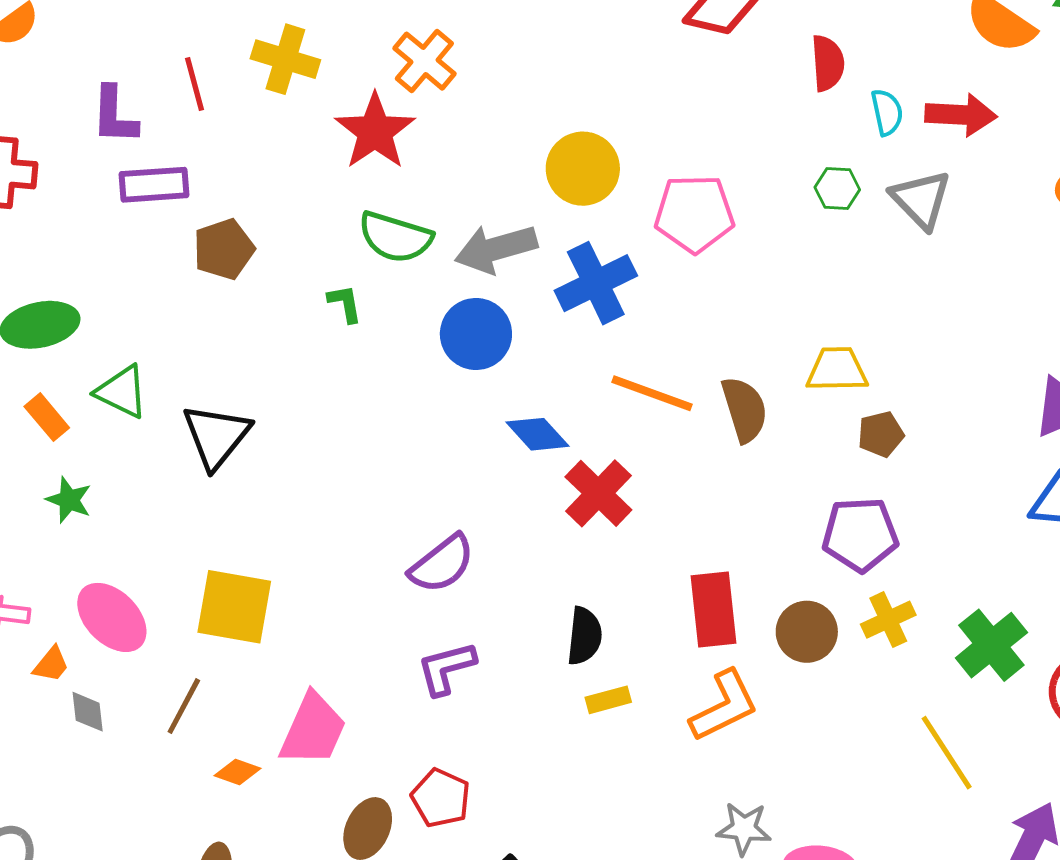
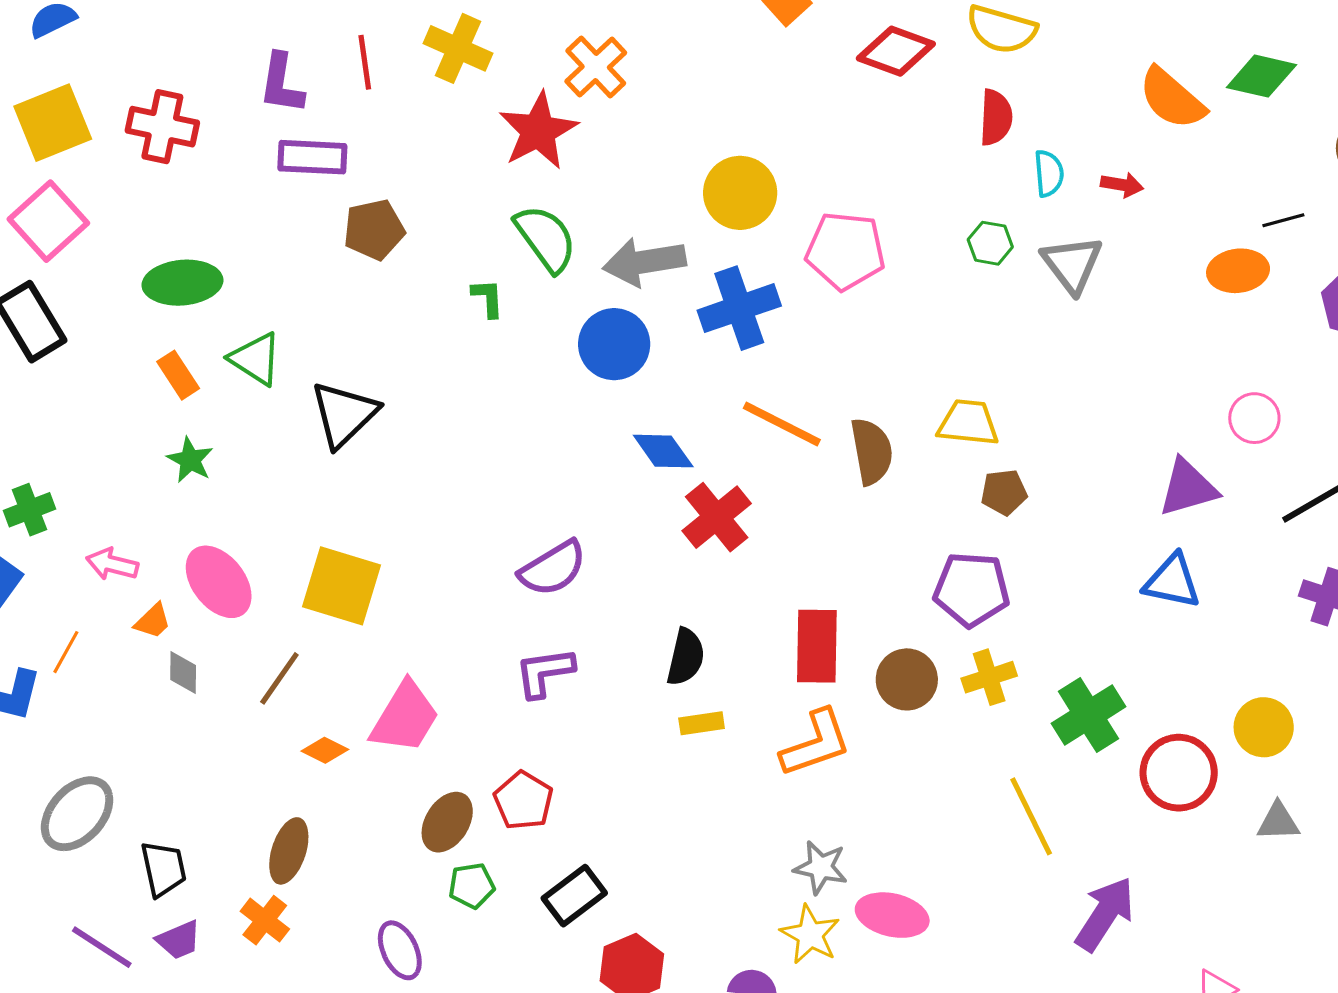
red arrow: (961, 115) -> (1122, 185), size x0.6
green semicircle: (395, 237) -> (546, 238), turned -150

